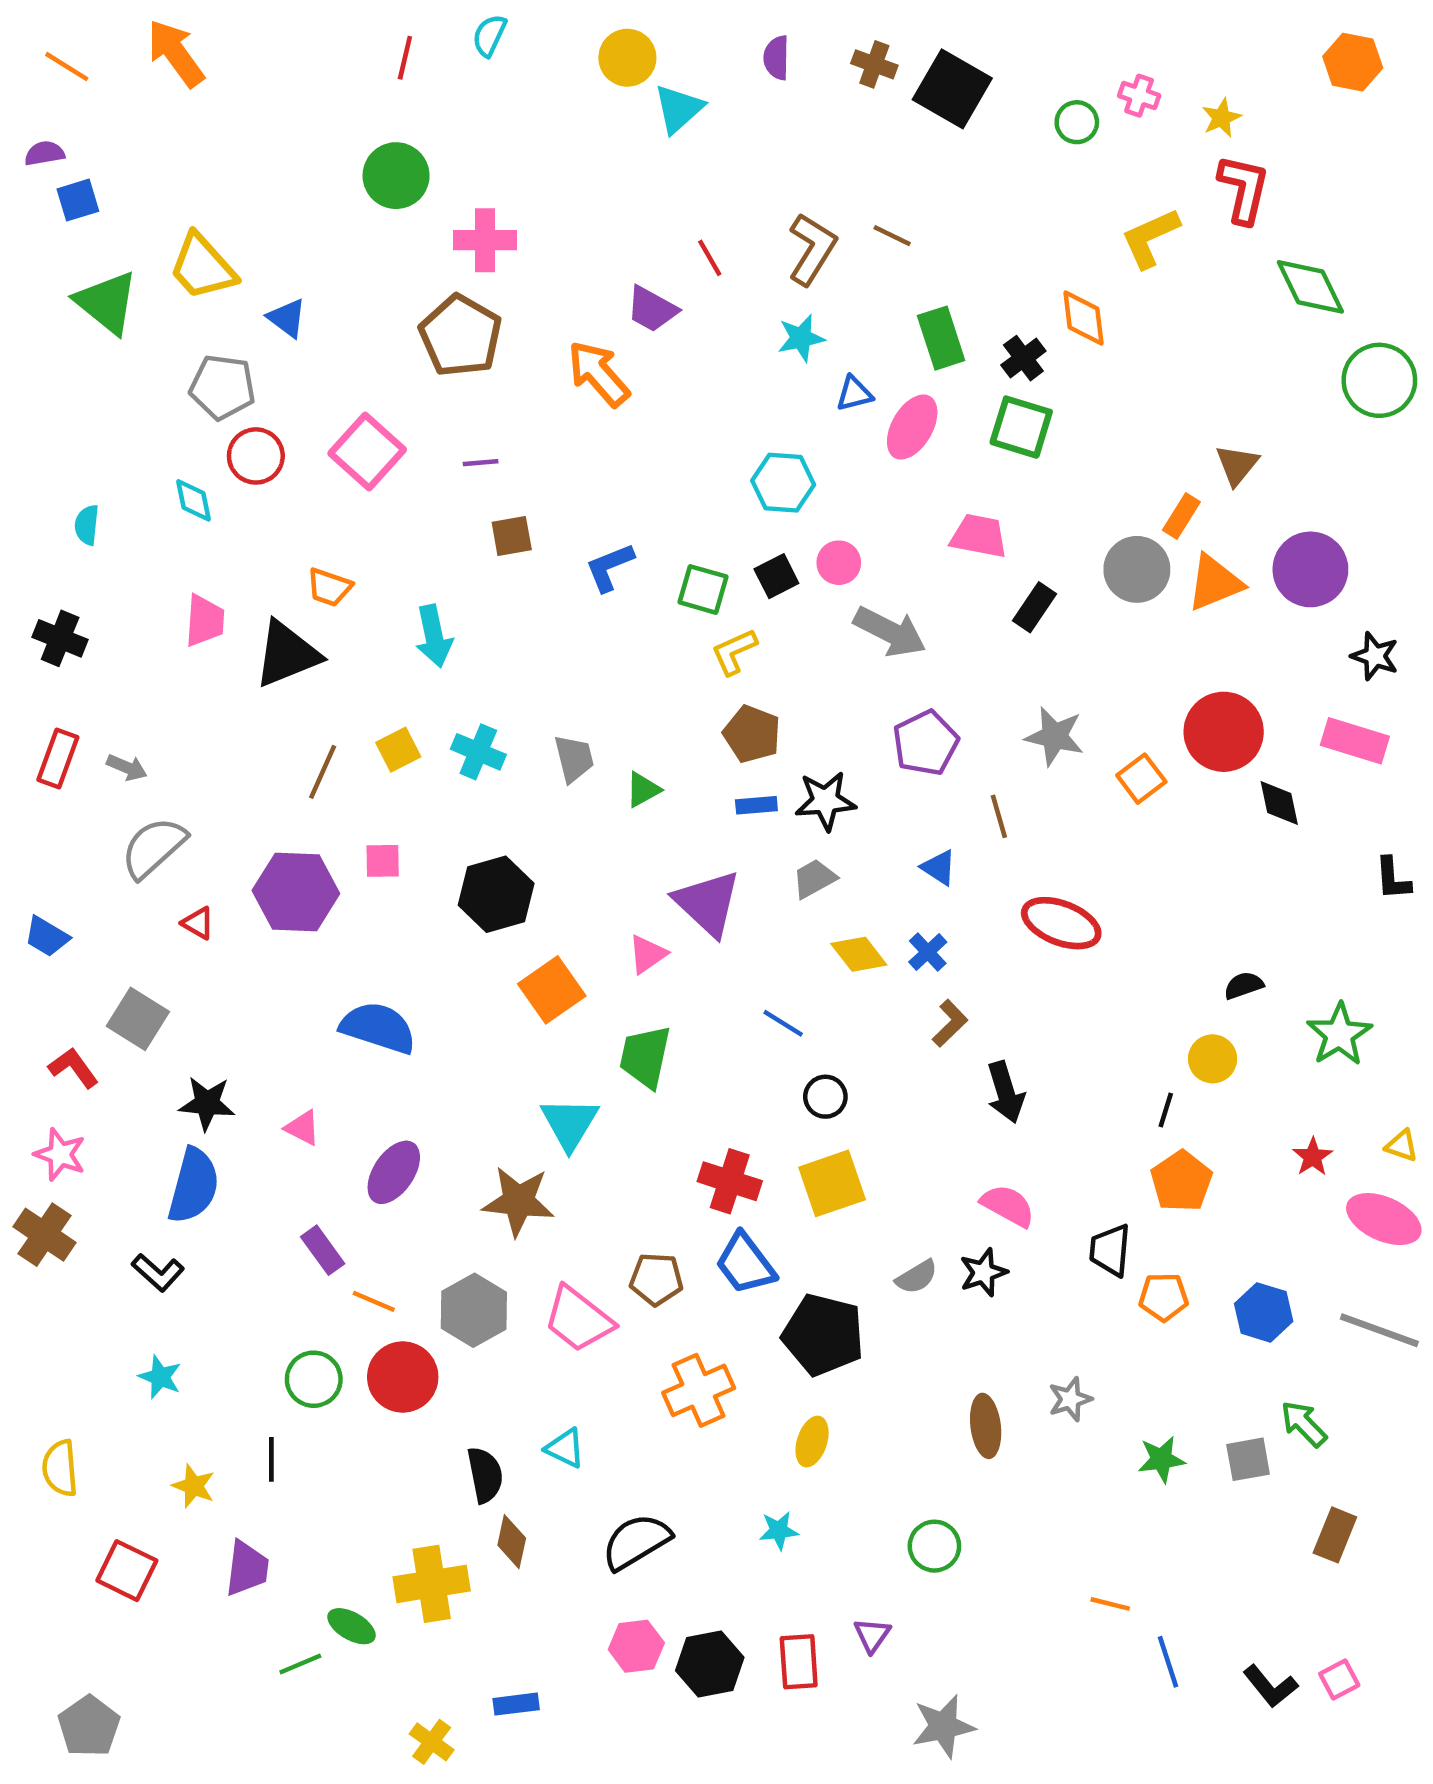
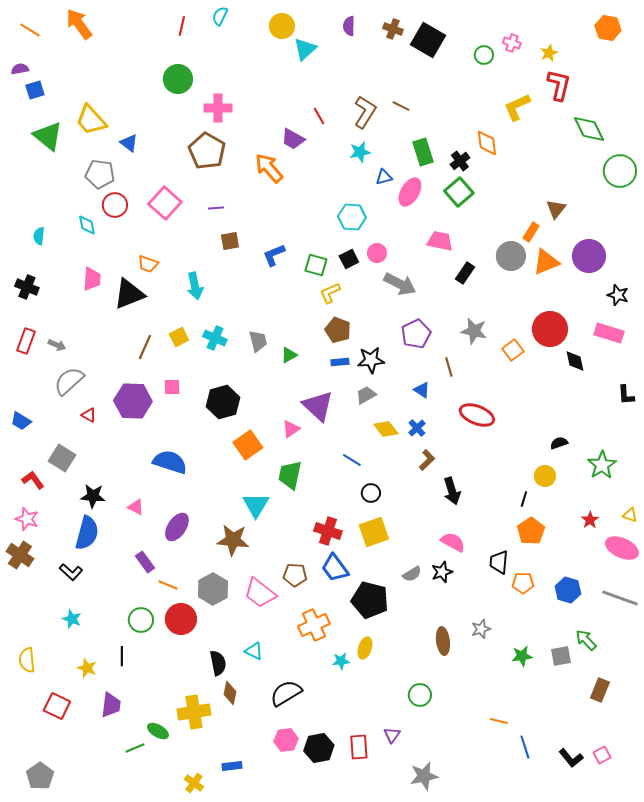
green square: (1021, 427) -> (459, 192), turned 32
cyan star: (779, 1531) -> (341, 661), moved

